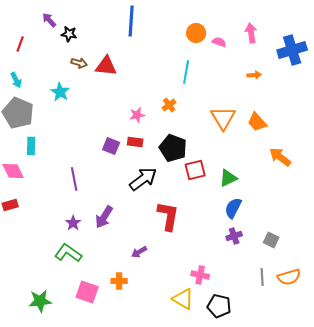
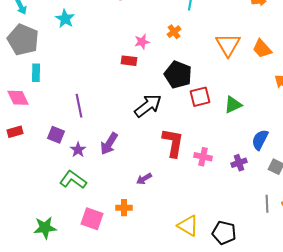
red rectangle: (135, 142) -> (129, 61), moved
purple square: (111, 146) -> (56, 135), moved
blue semicircle: (233, 208) -> (260, 140), moved
pink cross: (200, 275) -> (203, 157), moved

